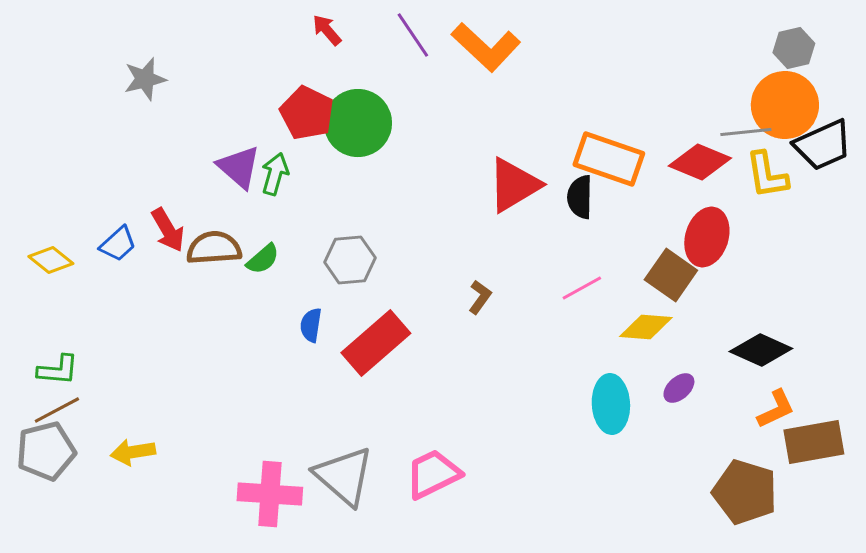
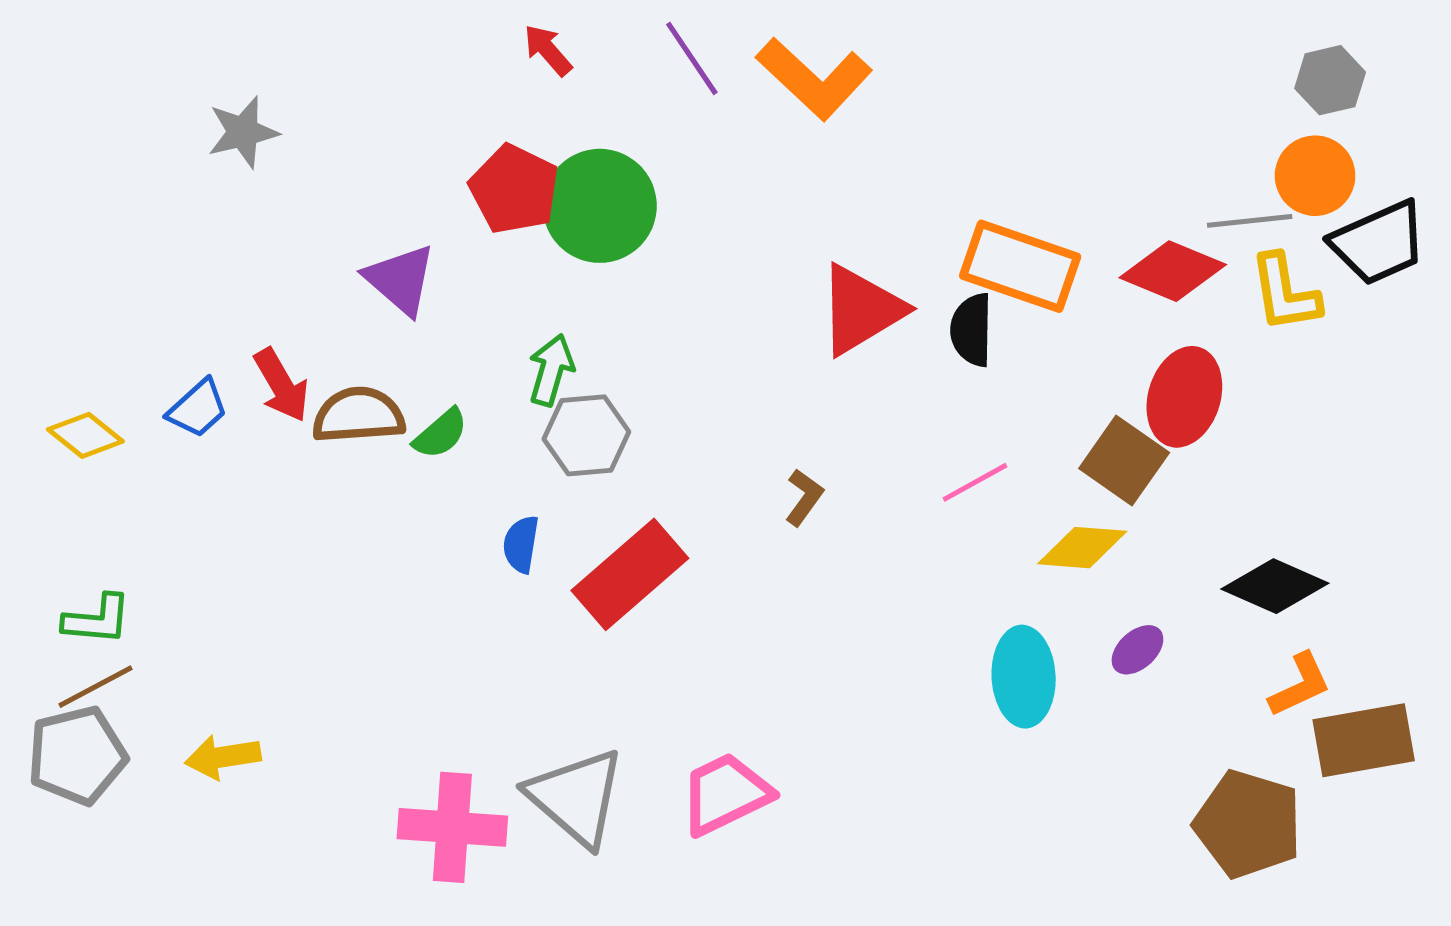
orange circle: (785, 105) -> (1315, 176), size x0.7
green arrow: (275, 174) -> (551, 370), moved

